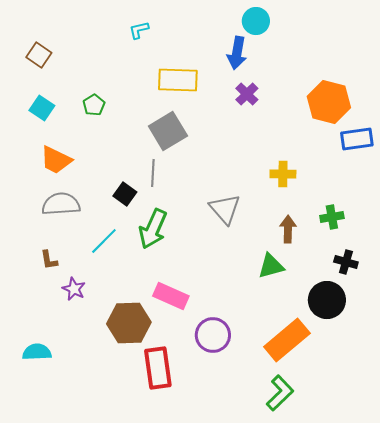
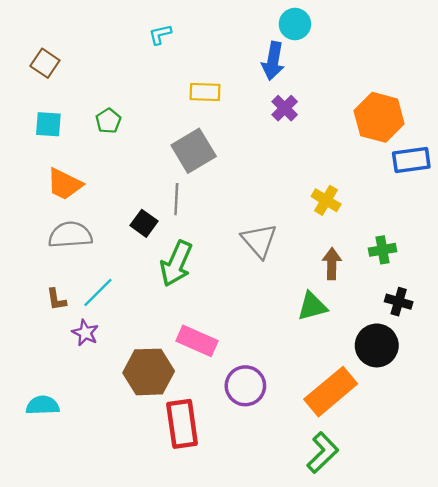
yellow rectangle: (178, 80) -> (205, 92), size x0.7
cyan square: (42, 108) -> (48, 124), turned -30
yellow cross: (283, 174) -> (326, 200), turned 30
cyan line: (104, 241) -> (98, 292), moved

